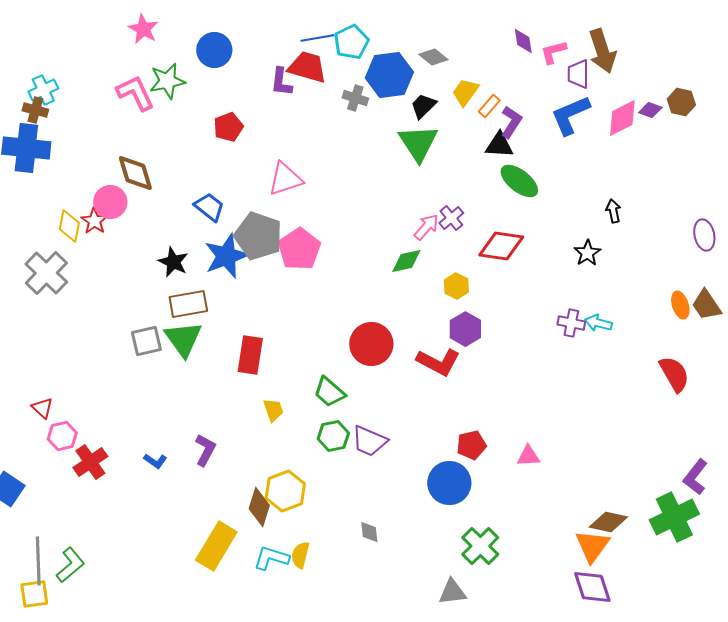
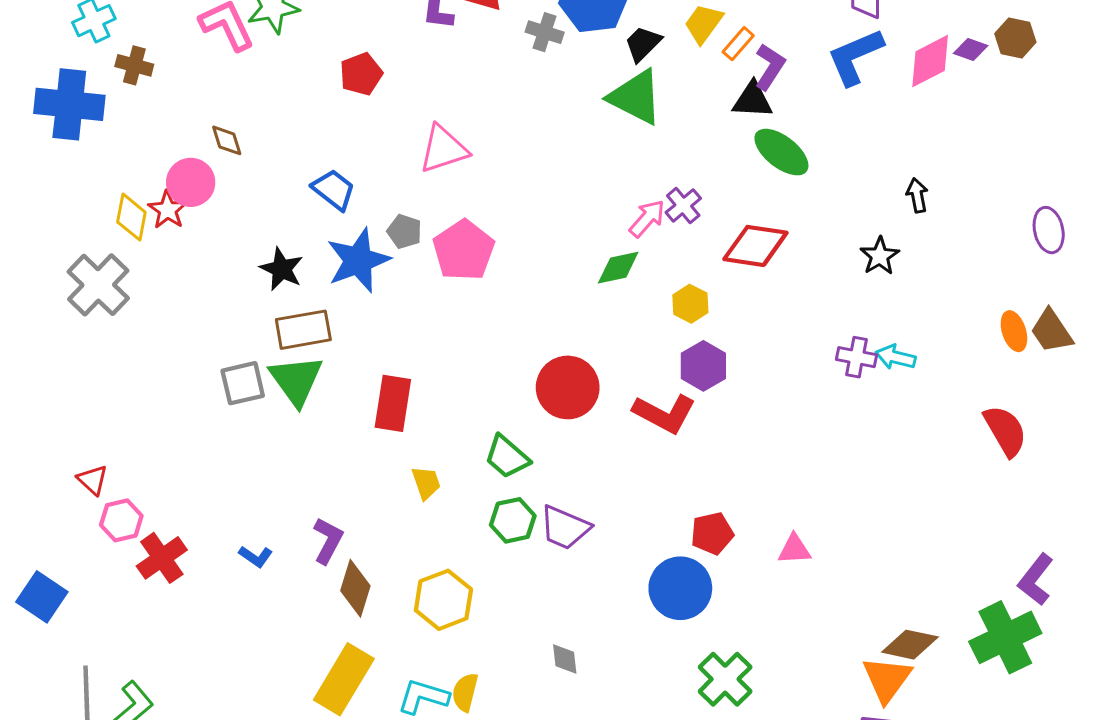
brown cross: (35, 110) -> (134, 65), moved
green triangle: (418, 143) -> (636, 97), turned -30
brown diamond: (135, 173) -> (227, 140), size x0.6
gray pentagon: (258, 236) -> (404, 231), size x0.5
brown diamond: (259, 507) -> (355, 588), moved

